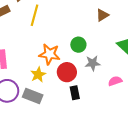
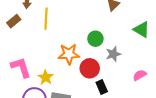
yellow star: (38, 75) -> (46, 77), moved
pink semicircle: (115, 81) -> (140, 75), moved

